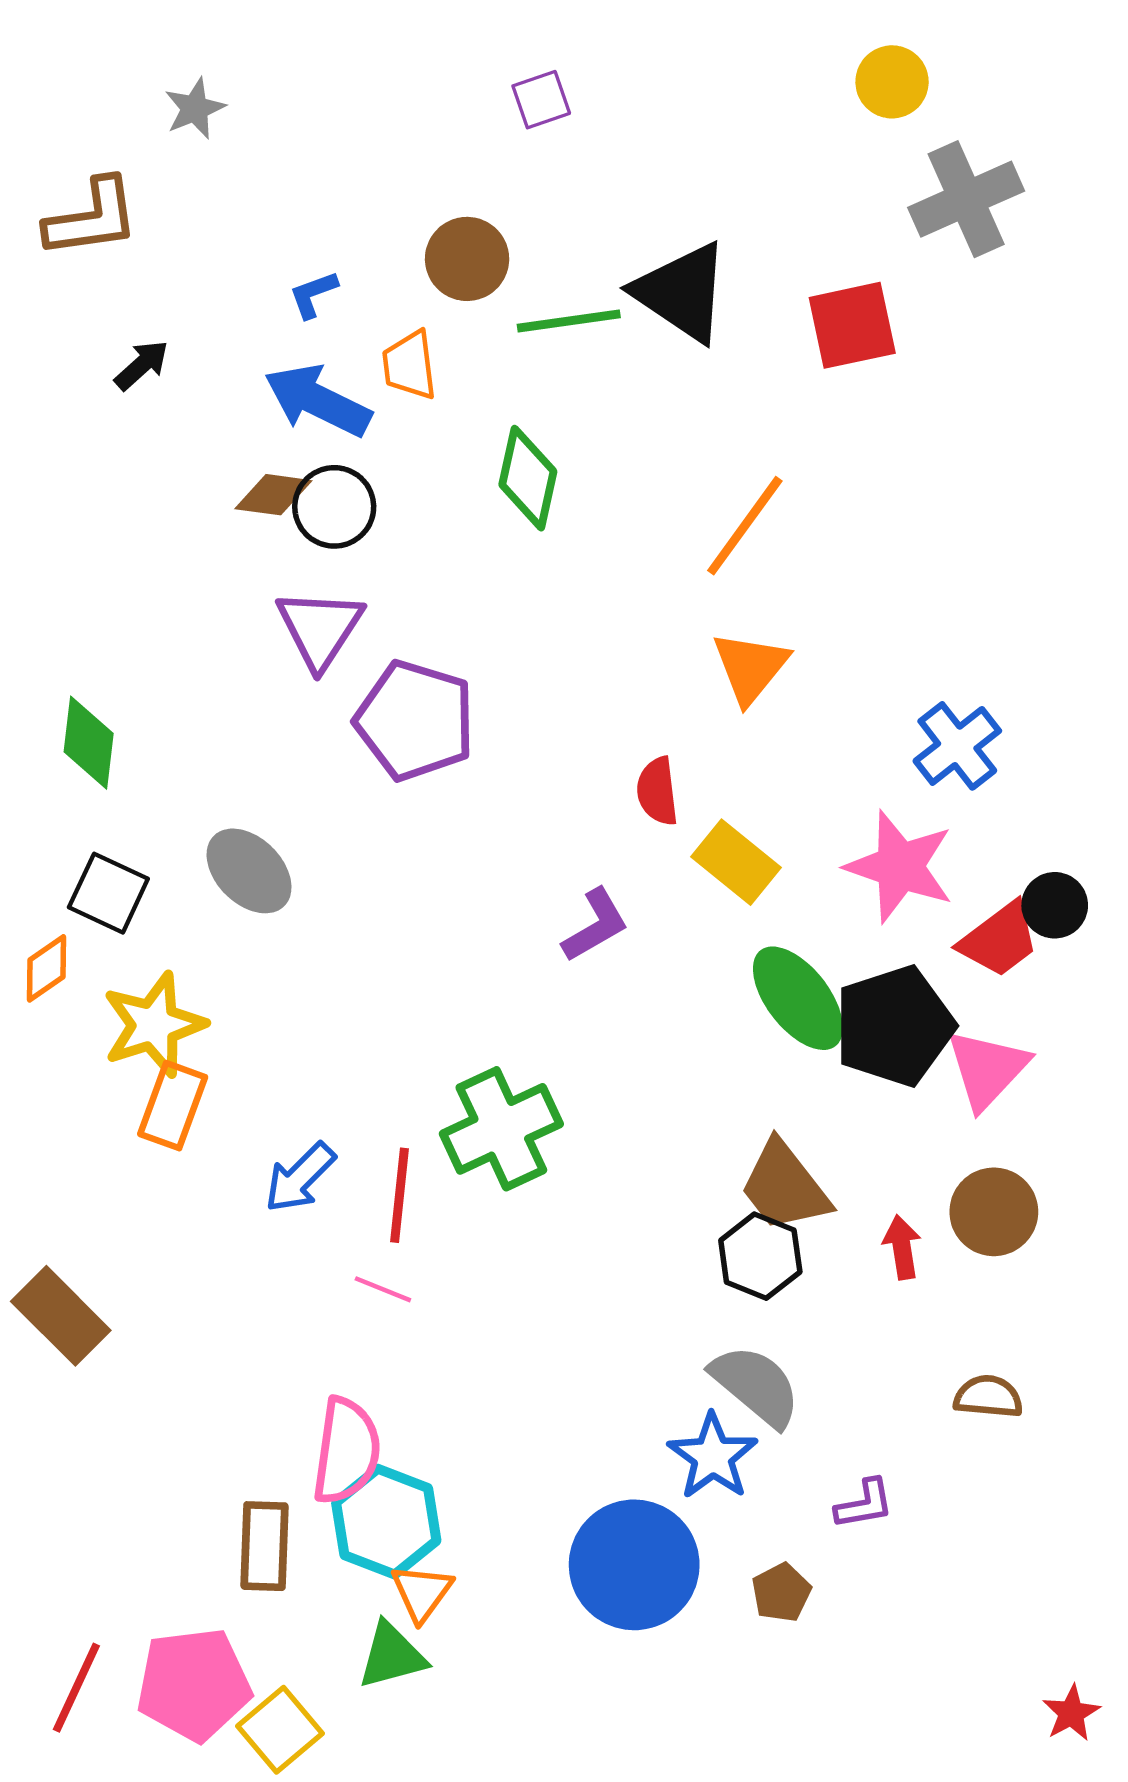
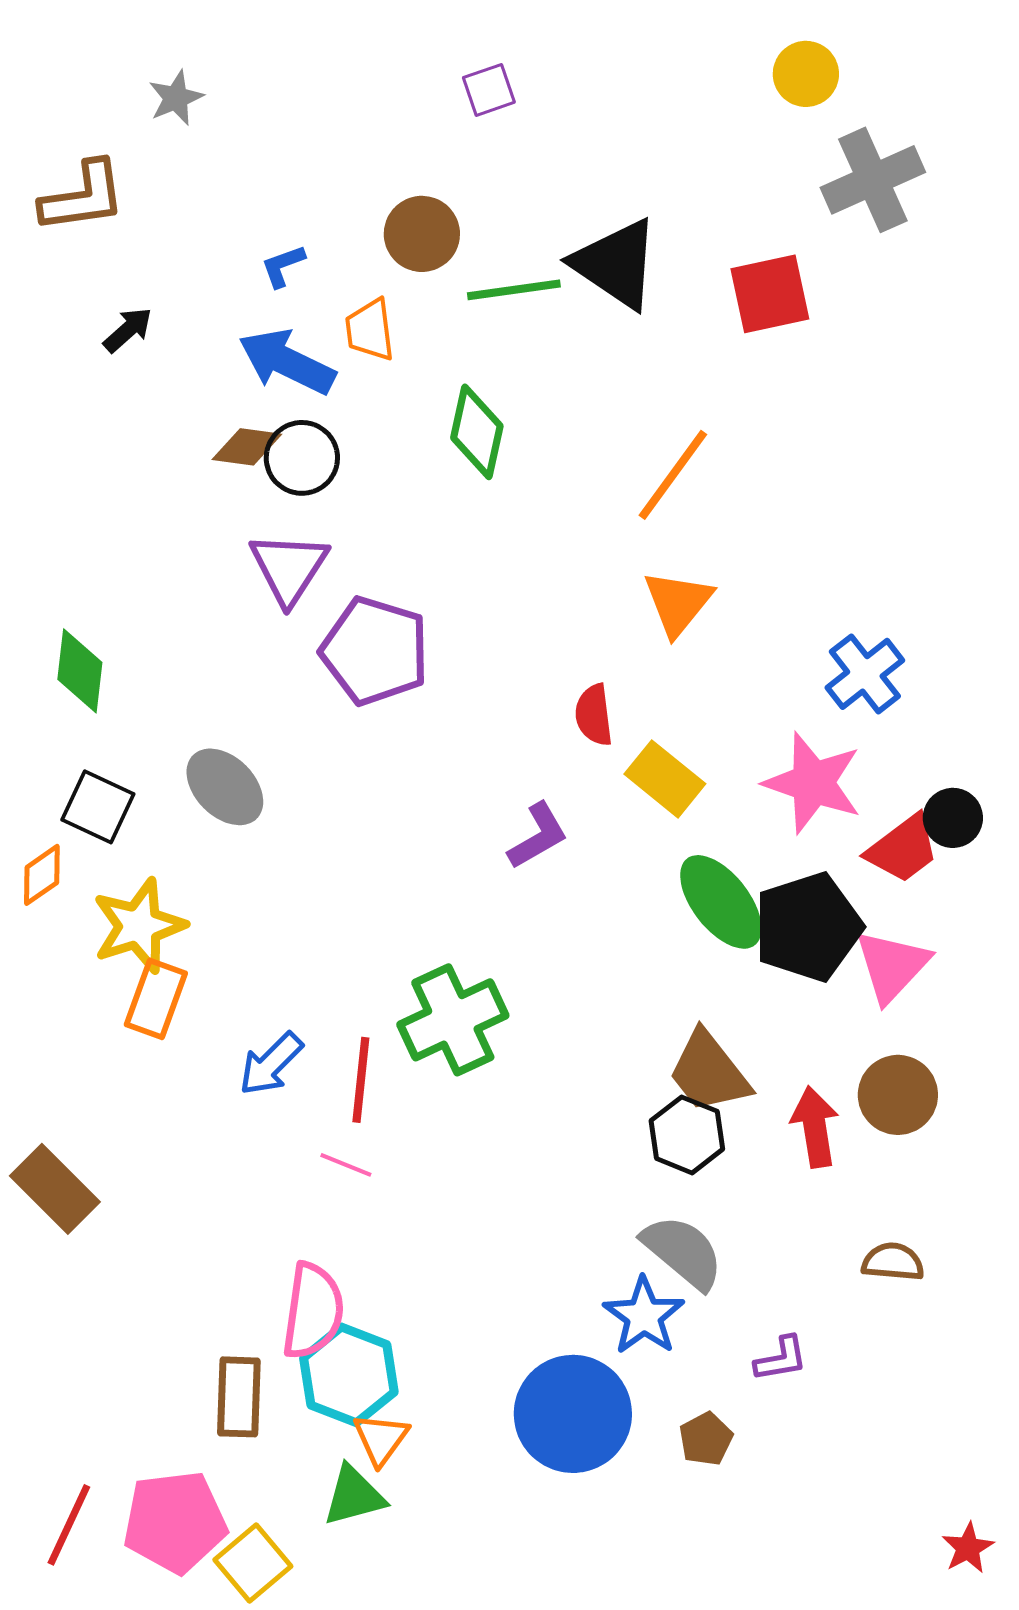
red arrow: (902, 1247) -> (815, 1127), size x1.4

